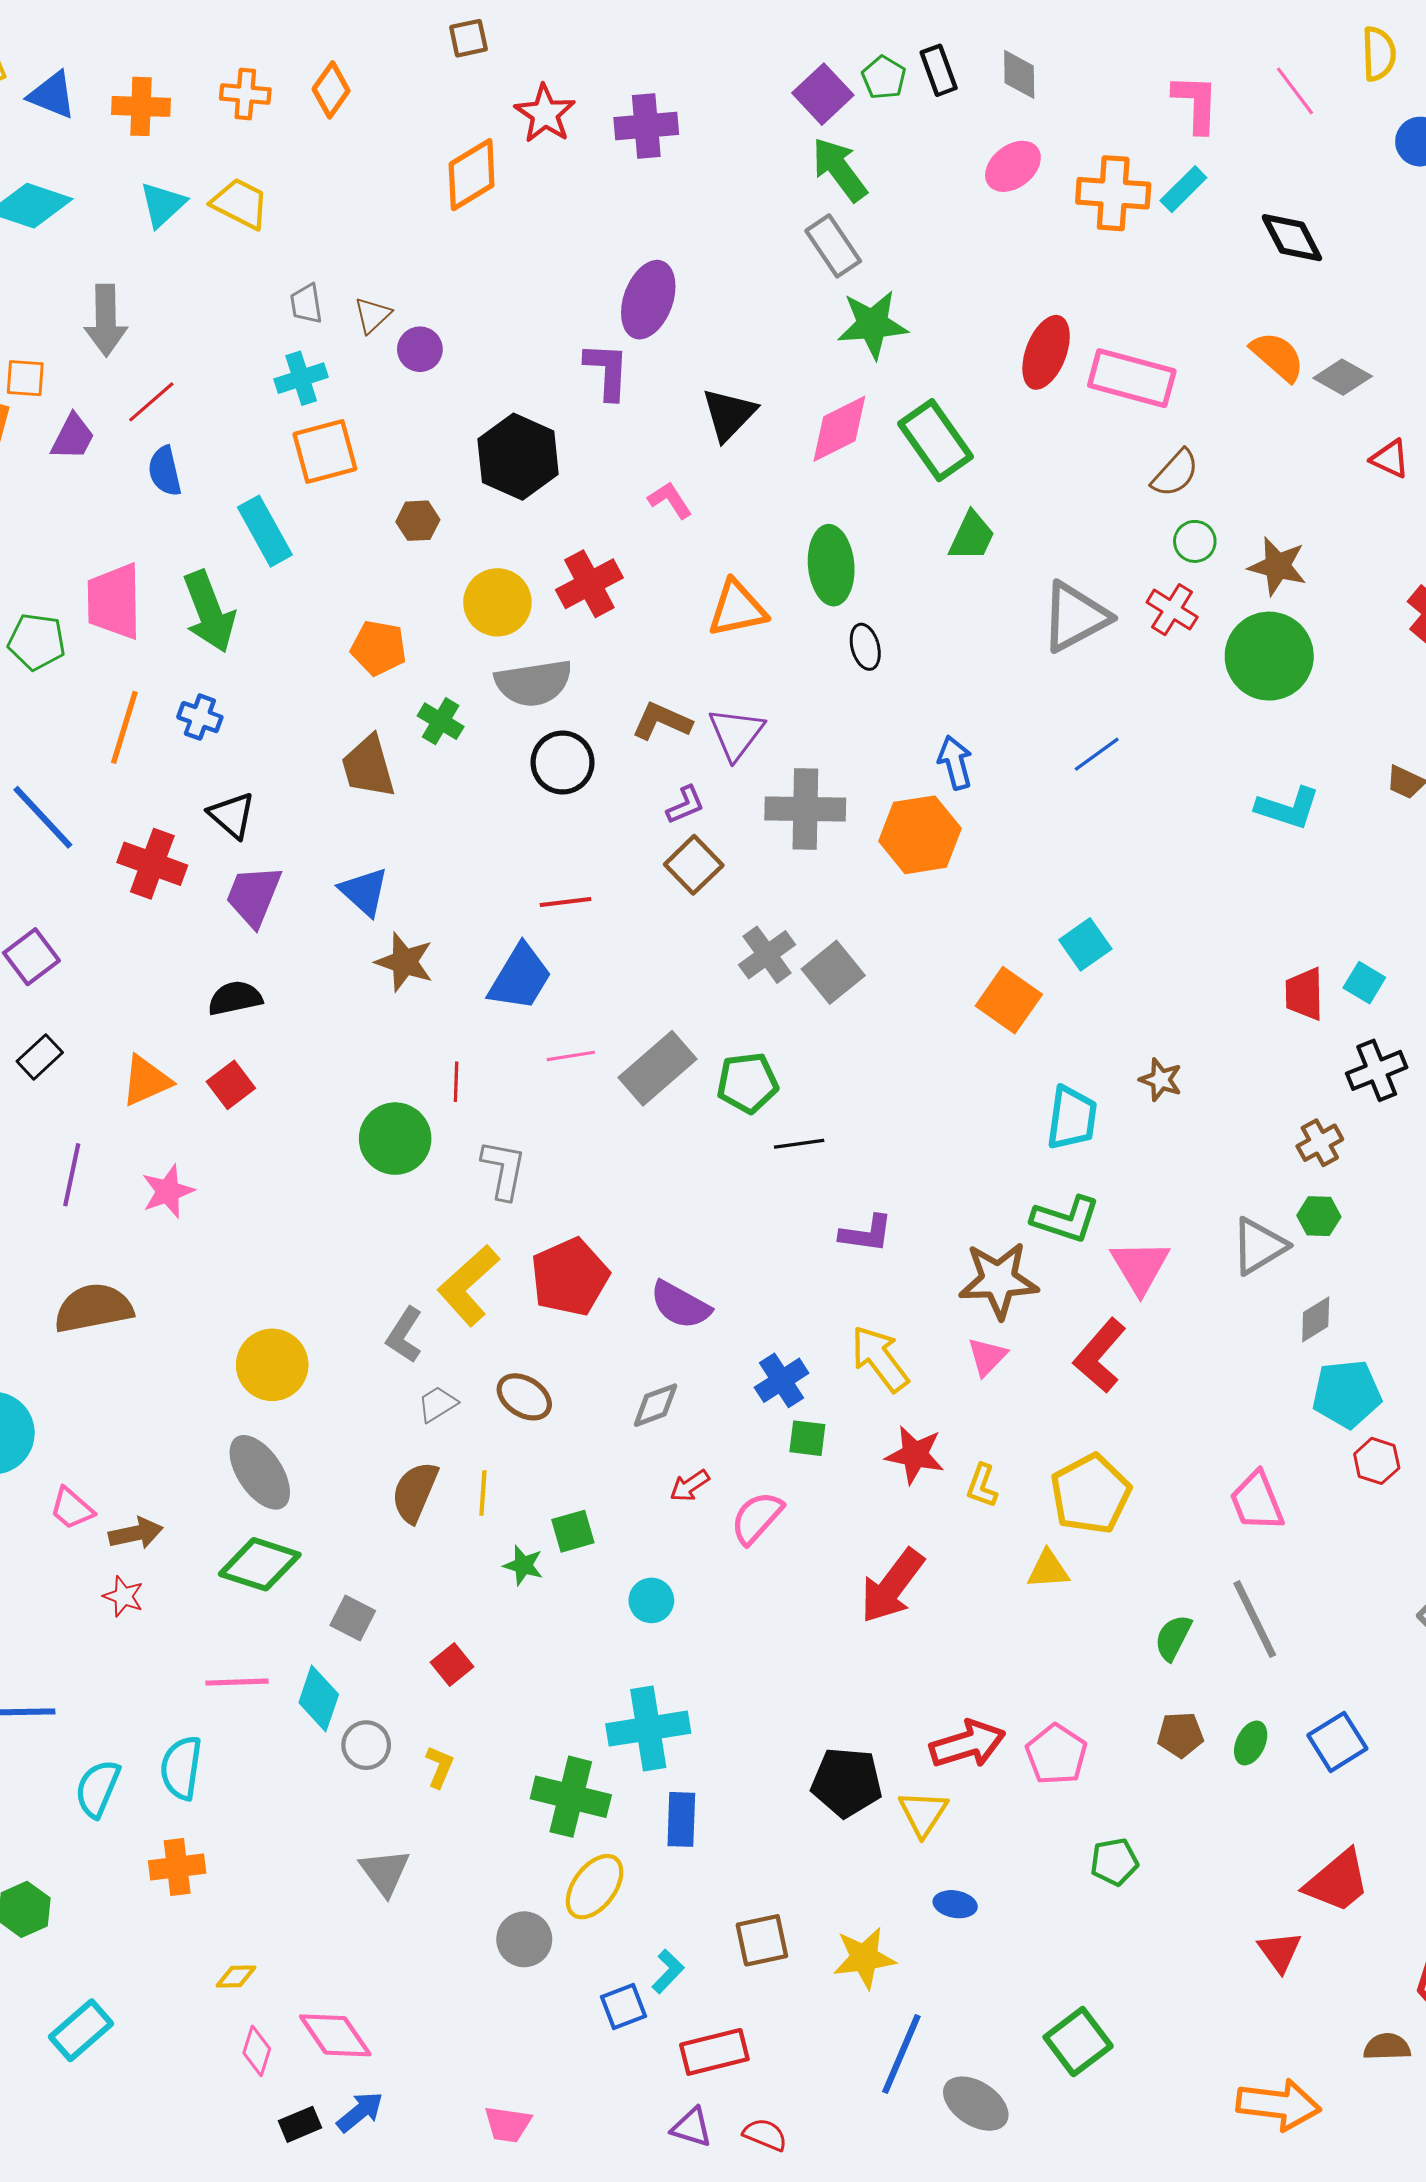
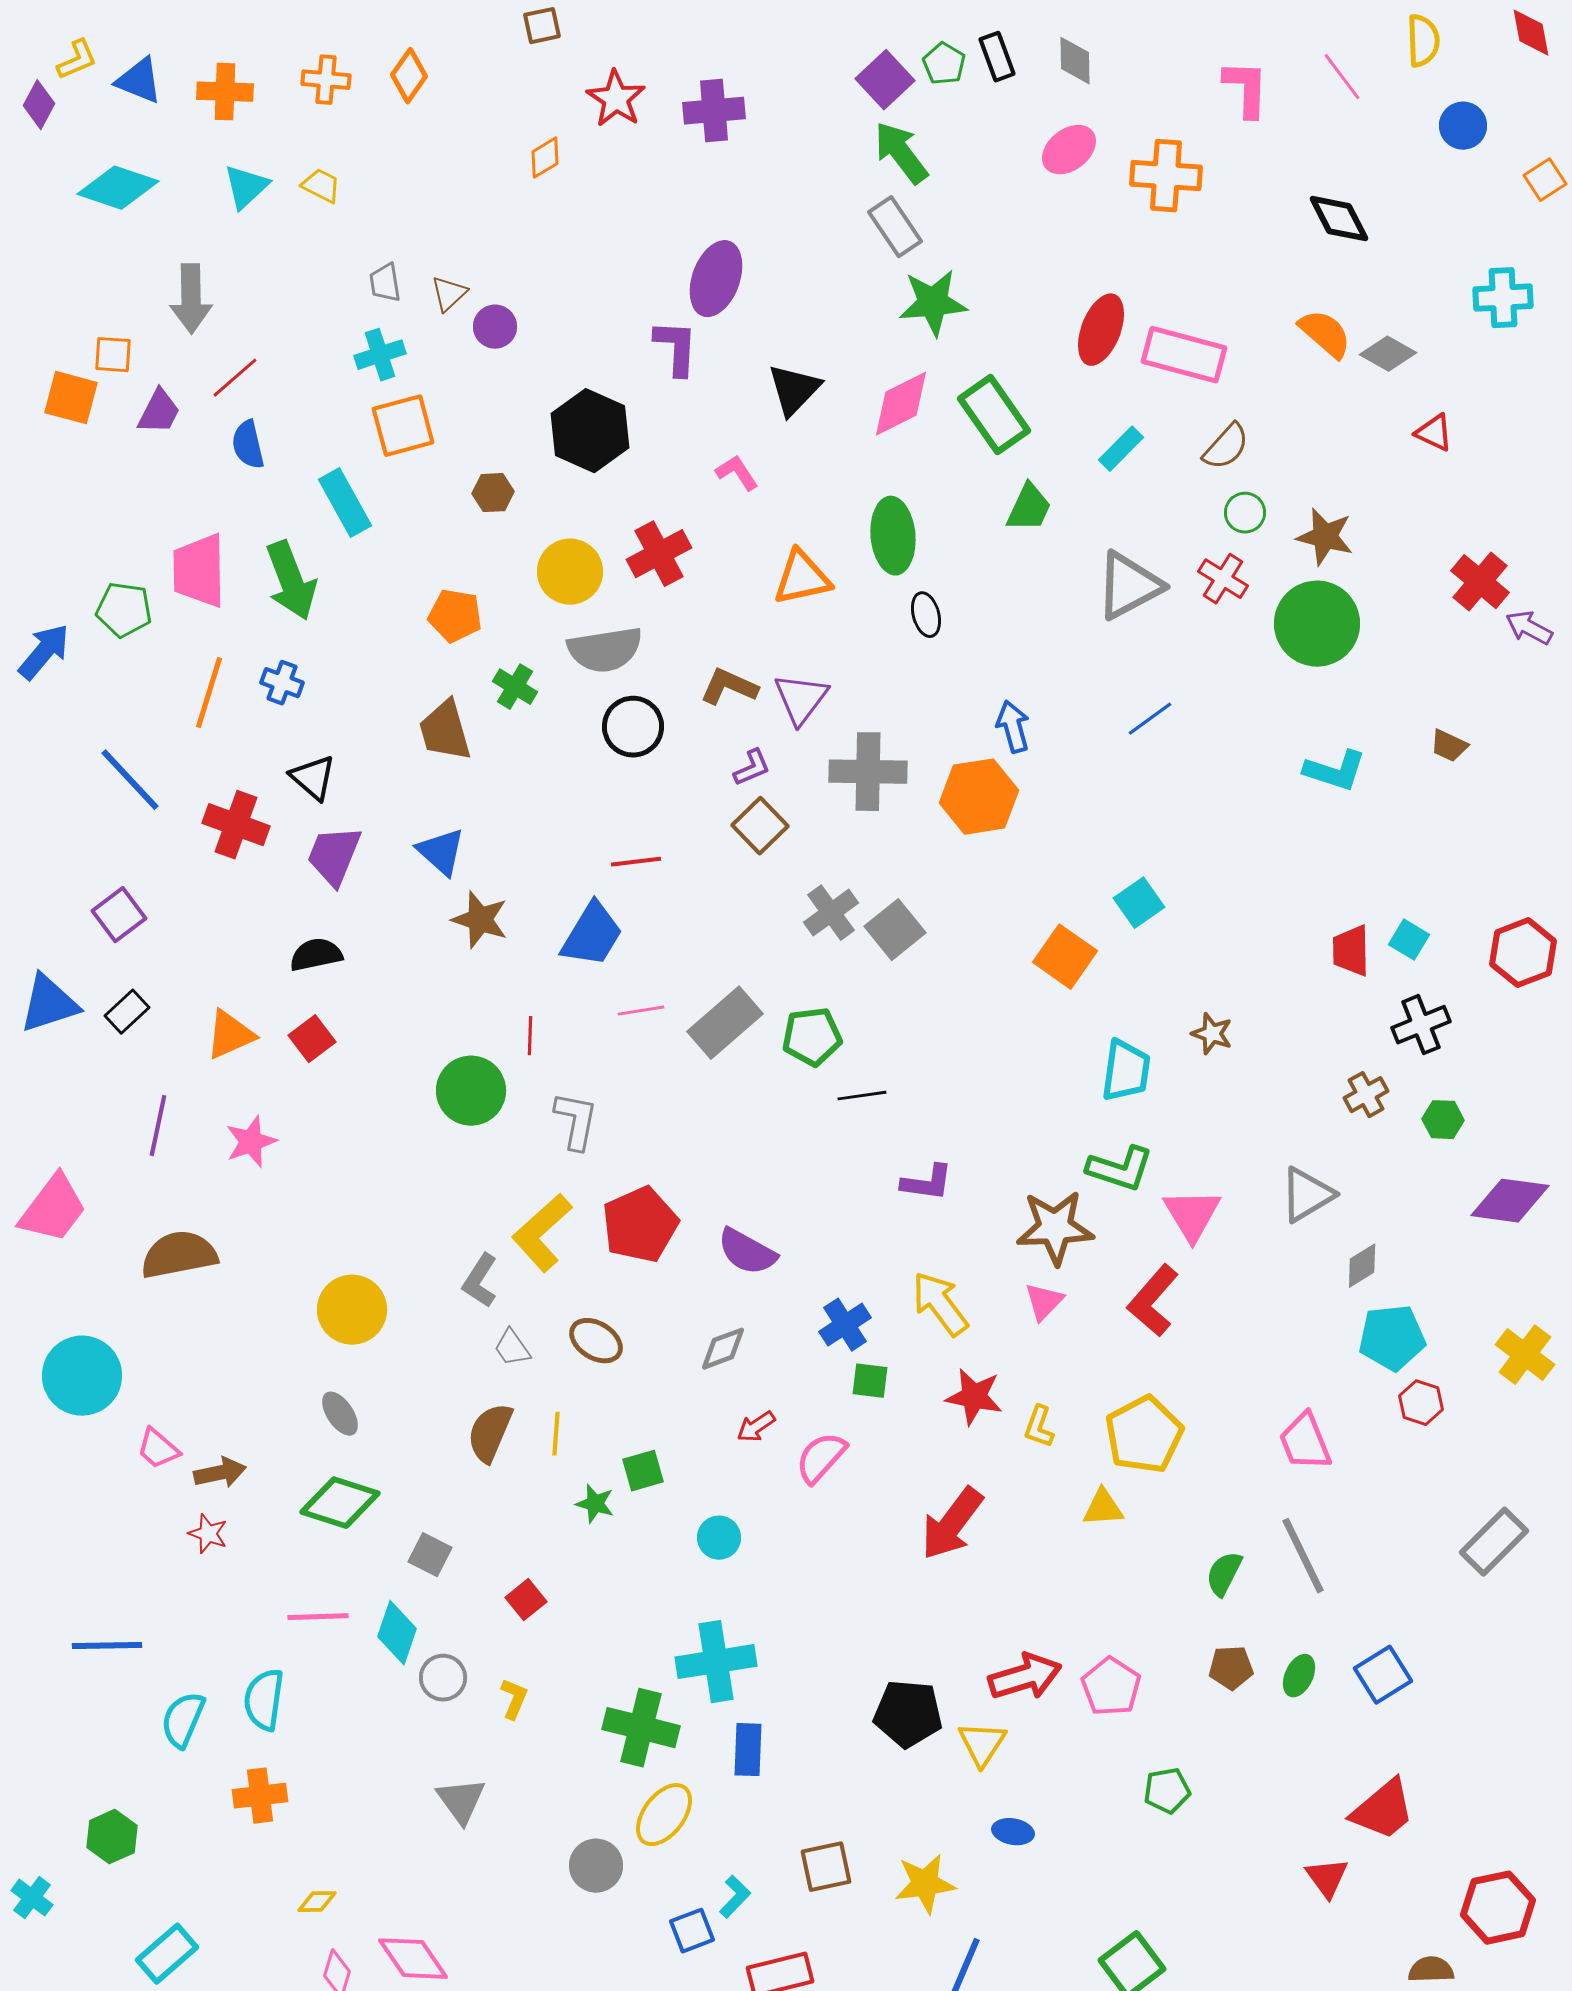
orange diamond: (472, 175) -> (545, 158), size x0.6
cyan rectangle: (1183, 189) -> (1121, 449), moved
yellow trapezoid: (240, 204) -> (321, 186), size x0.7
green hexagon: (1319, 1216) -> (1443, 1120), moved
gray trapezoid: (437, 1404) -> (512, 1348), turned -93
gray ellipse: (260, 1472) -> (340, 1414), size x0.6

